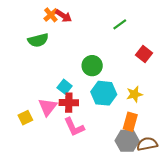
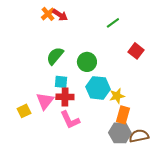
green semicircle: (38, 40) -> (55, 56), moved, turned 144
cyan square: (65, 87) -> (61, 82), turned -32
yellow star: (134, 94) -> (117, 96), moved

